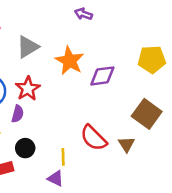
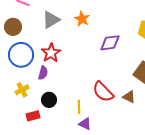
orange star: (69, 61) -> (82, 19), moved, size x0.7
brown triangle: (126, 144) -> (129, 97), turned -32
purple triangle: (56, 178) -> (85, 124), moved

